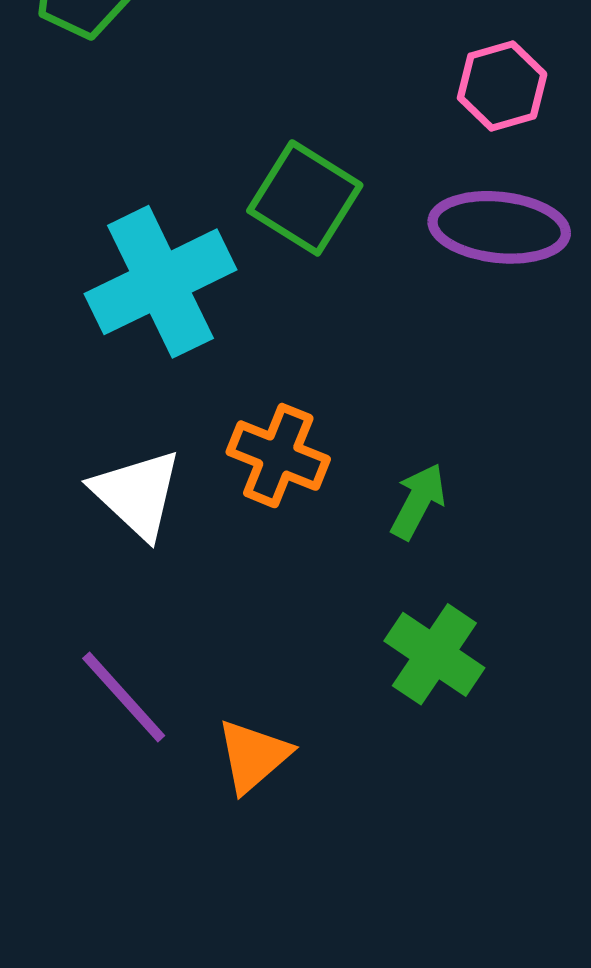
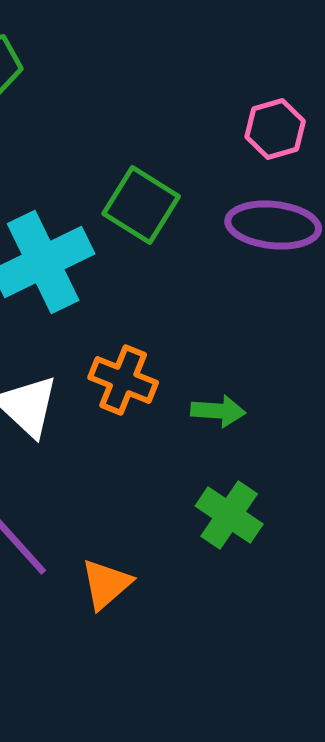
green arrow: (418, 501) -> (218, 411), turned 66

